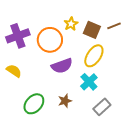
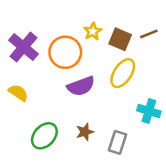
purple cross: (18, 36) -> (23, 47), turned -30
cyan cross: (89, 82) -> (149, 111), moved, turned -30
gray rectangle: (102, 107) -> (118, 142), moved, turned -30

